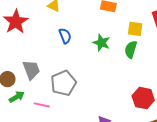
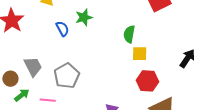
yellow square: (135, 29) -> (140, 54), moved
green star: (101, 43) -> (84, 17), moved, turned -30

